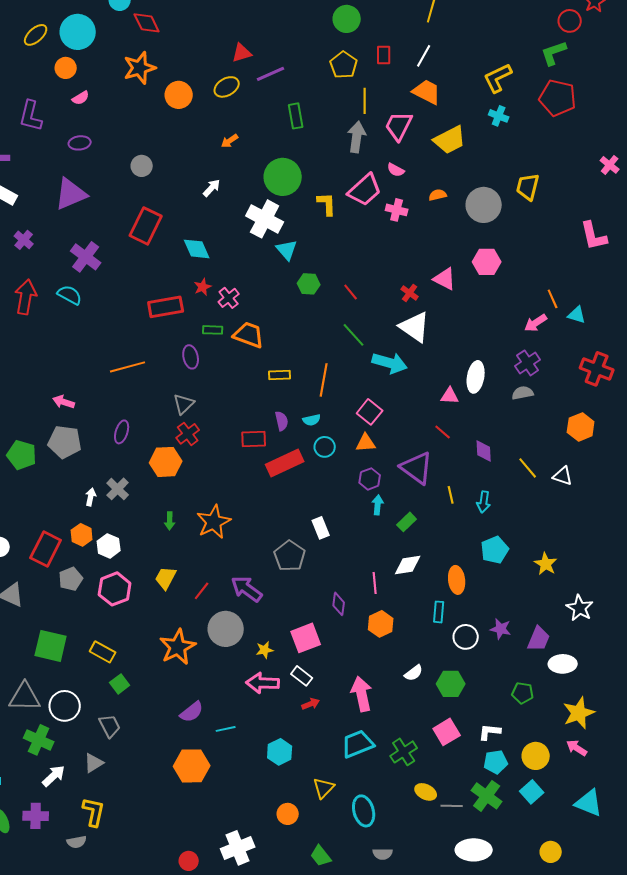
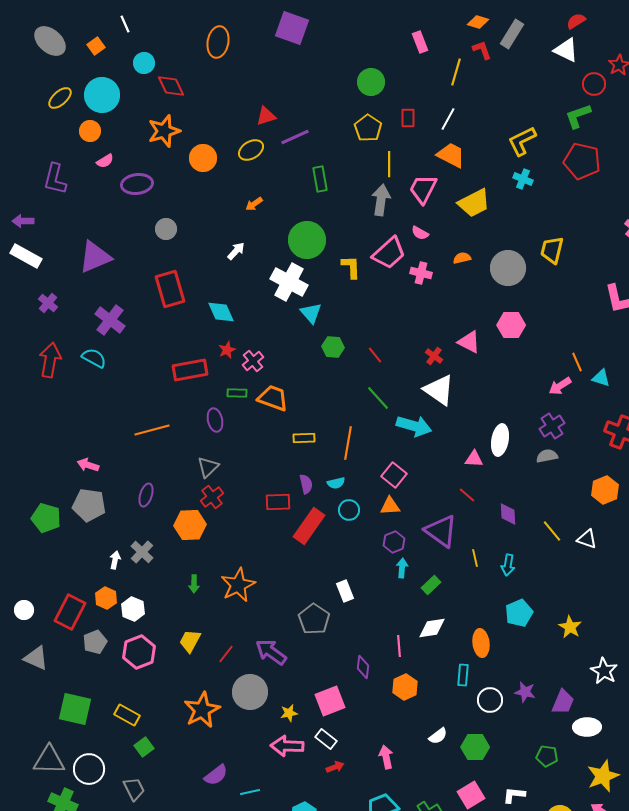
purple ellipse: (80, 143) -> (137, 184), moved, size x1.4
red rectangle: (146, 226) -> (170, 289), turned -42
red rectangle: (285, 463) -> (309, 526), turned -30
pink arrow: (362, 694) -> (386, 757), size x0.7

